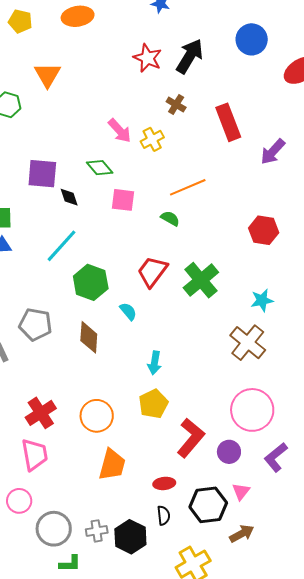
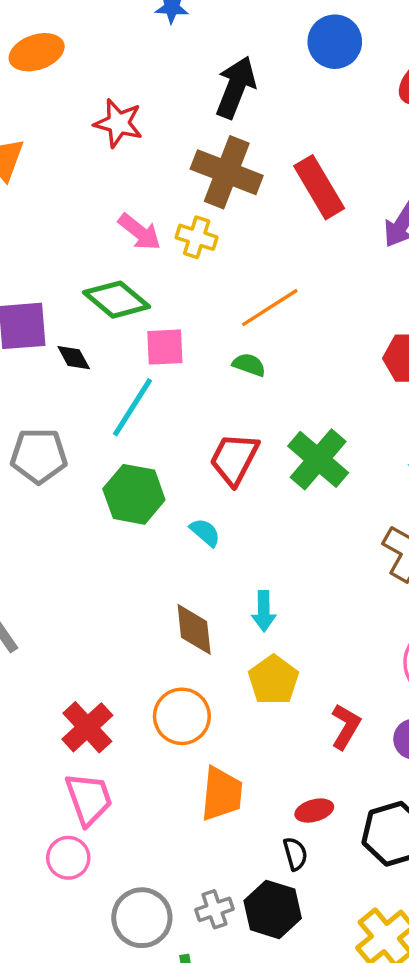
red star: (147, 58) -> (118, 123), moved
brown cross: (176, 105) -> (227, 172), size x2.0
yellow cross: (152, 139) -> (197, 237), turned -35
green diamond: (100, 168) -> (117, 300), size x1.4
cyan line: (62, 246) -> (132, 407), moved
gray pentagon: (35, 324) -> (39, 456), moved
brown diamond: (89, 337) -> (194, 629), moved
red L-shape: (191, 438) -> (346, 726), size x0.7
pink circle: (19, 501) -> (68, 858), moved
black semicircle: (164, 515) -> (295, 854), moved

